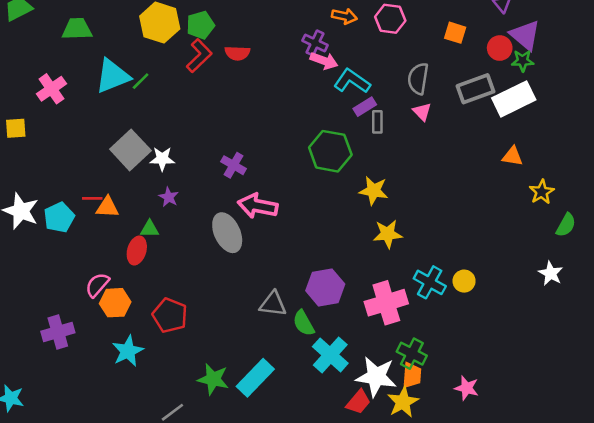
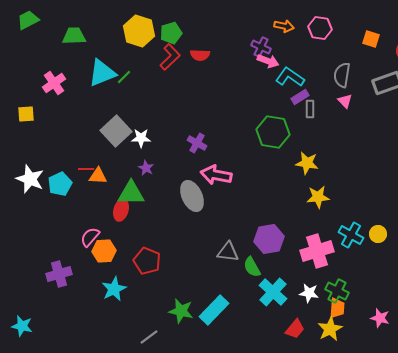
green triangle: (150, 229) -> (131, 193), size x1.8
white star: (376, 377) -> (309, 293), moved, size x0.6

